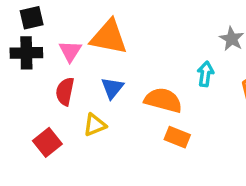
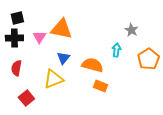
red semicircle: (65, 91) -> (16, 68), moved
yellow triangle: (95, 125) -> (53, 79), size x1.5
red square: (47, 142) -> (26, 98), moved

